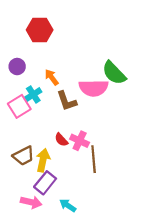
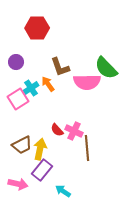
orange arrow: (52, 77) -> (48, 84), moved
brown L-shape: (67, 101) -> (60, 67), moved
pink arrow: (31, 202) -> (18, 184), moved

